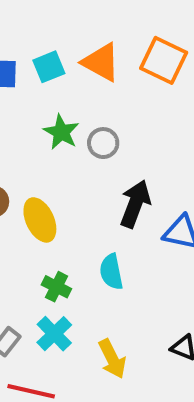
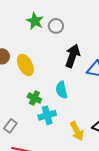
cyan cross: (54, 334) -> (47, 115), moved, turned 30
yellow arrow: (112, 359) -> (77, 131), moved

